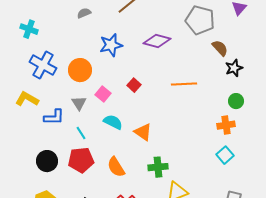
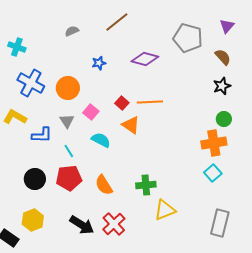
blue star: (111, 45) -> (99, 63), size x0.6
brown semicircle: (220, 48) -> (223, 57), moved
orange line: (184, 84) -> (150, 102), moved
orange cross: (226, 125) -> (214, 143), size x1.4
orange triangle: (143, 132) -> (131, 125), moved

